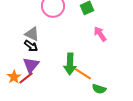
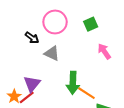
gray triangle: (32, 34) -> (52, 53), moved
black arrow: (31, 46) -> (32, 38), moved

